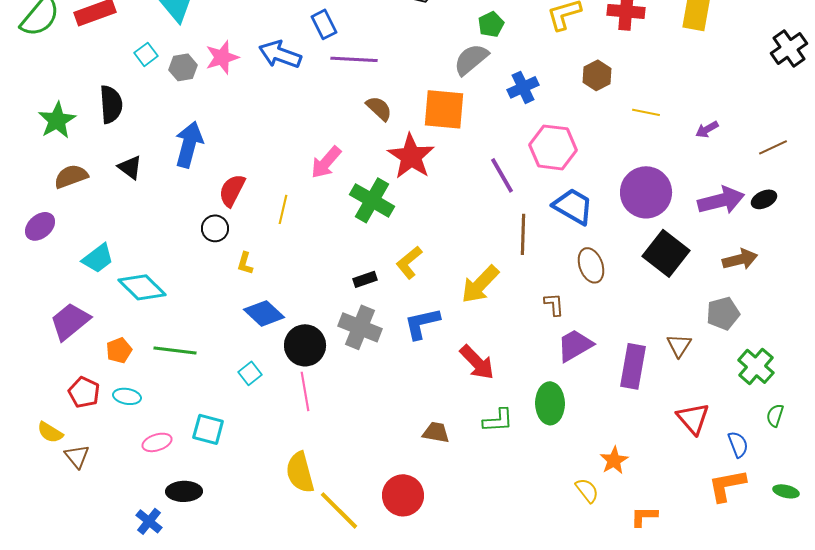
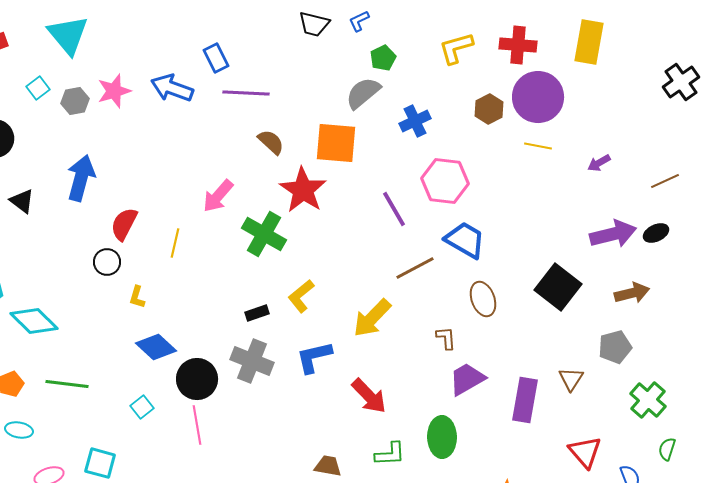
purple circle: (646, 192) -> (538, 97), moved
brown line: (523, 234) -> (415, 268), turned 60

